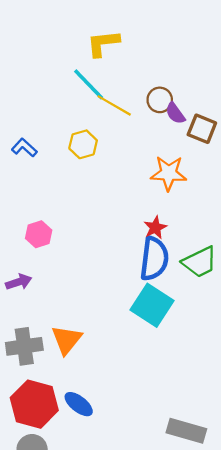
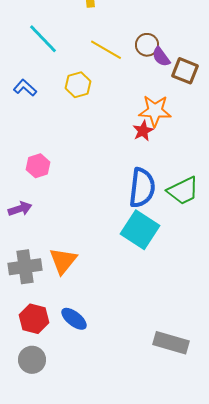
cyan line: (89, 84) -> (43, 39), moved
red star: (155, 228) -> (143, 131), moved
red hexagon: (34, 404) -> (34, 319), size x0.7

